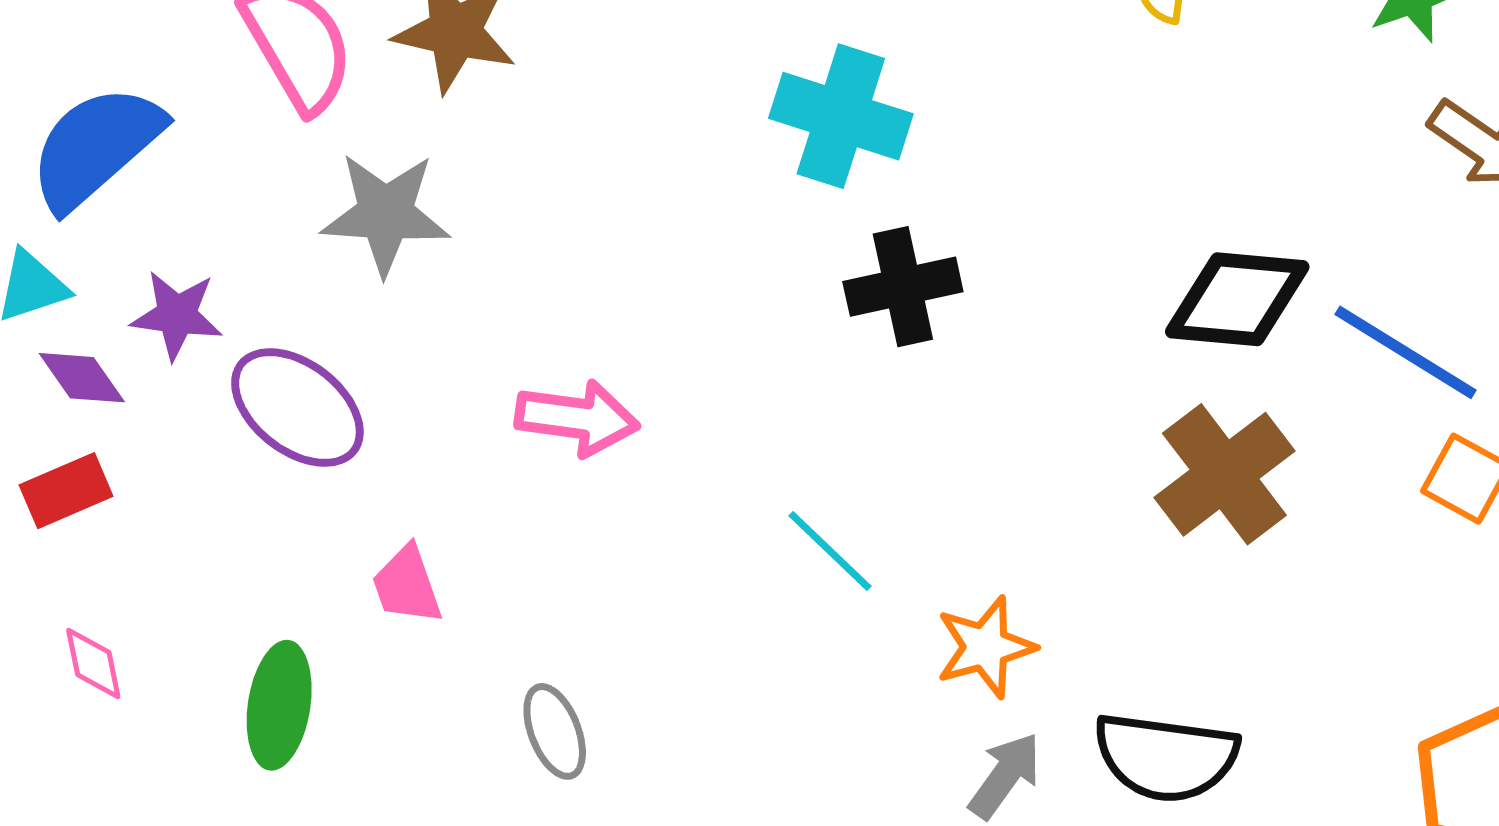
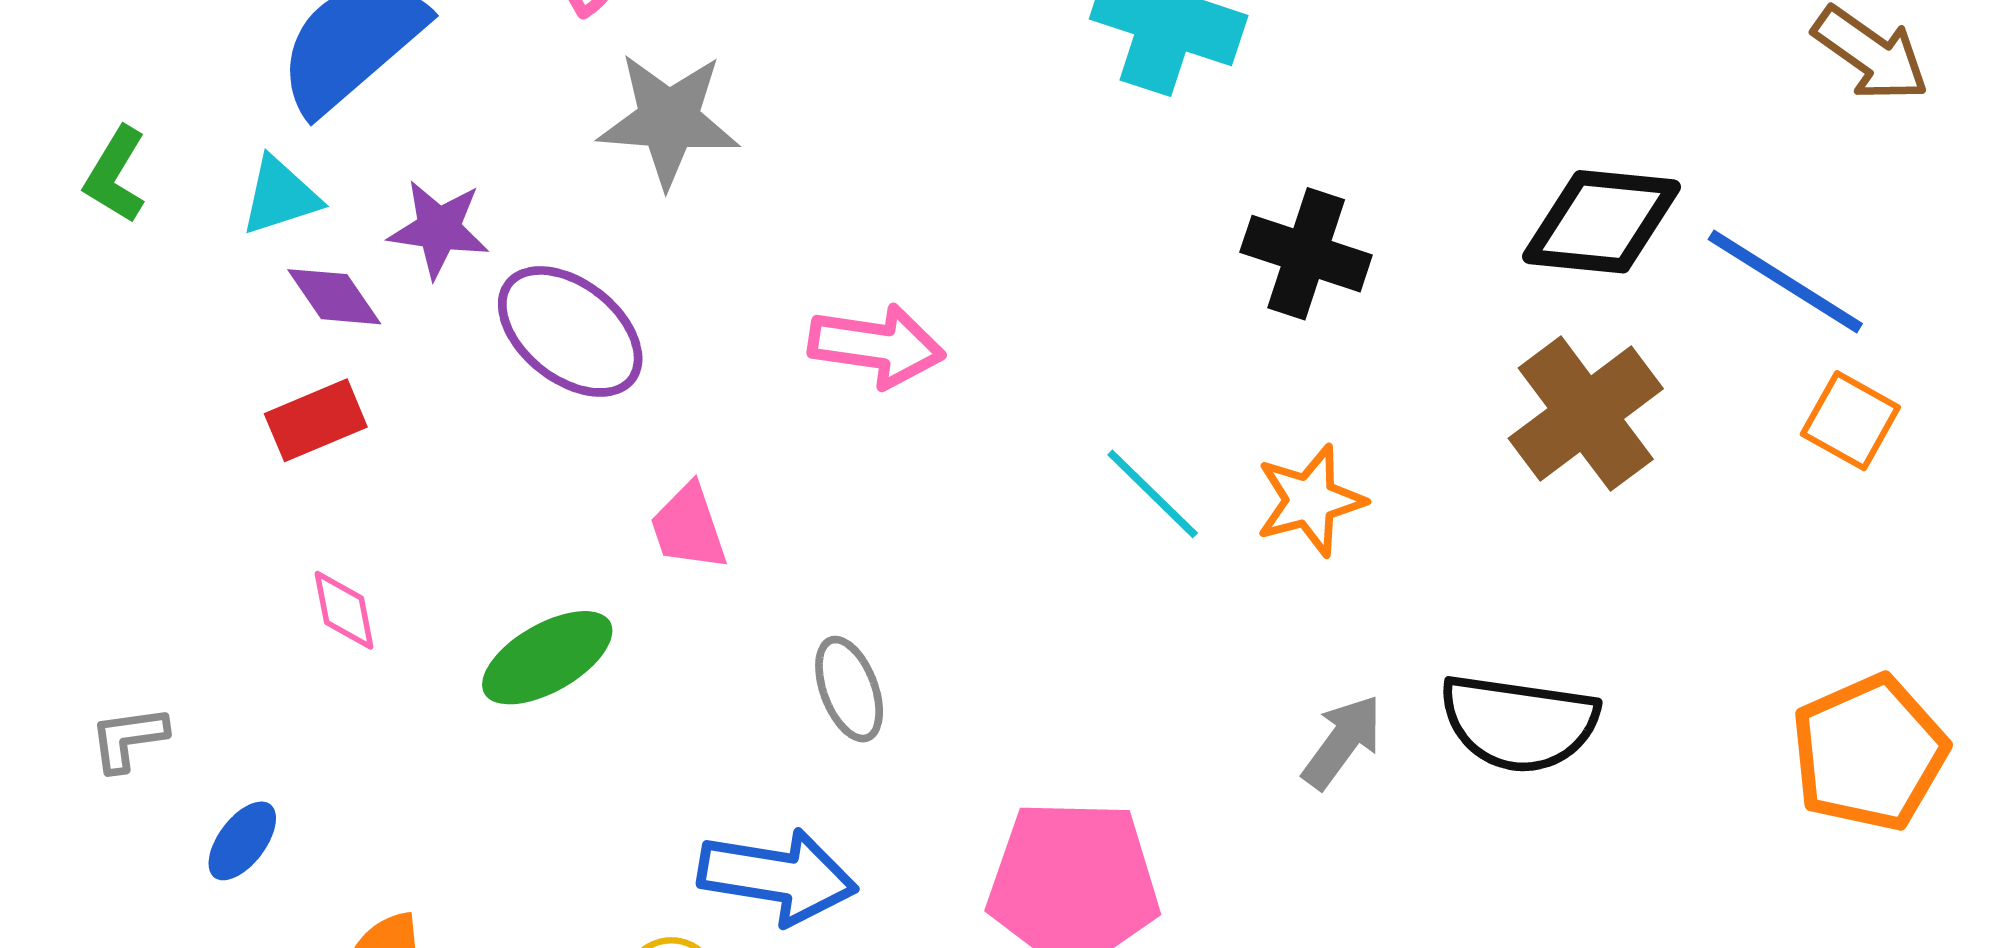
black cross: (903, 287) -> (1306, 254), moved, turned 30
orange star: (985, 647) -> (1310, 500), moved
green ellipse: (279, 705) -> (547, 658), turned 51

